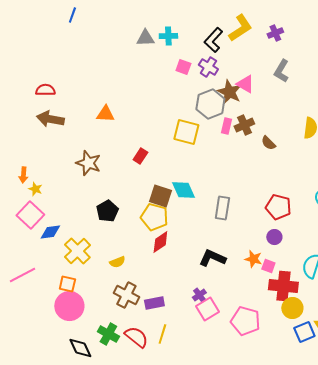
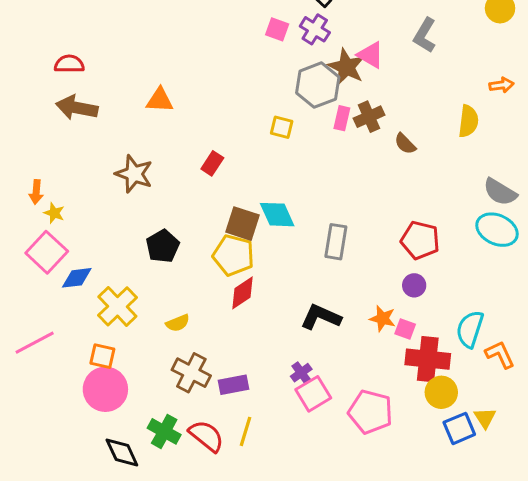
yellow square: (186, 132) -> (282, 127), size x0.6

